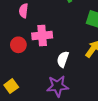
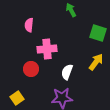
red circle: (18, 45) -> (31, 69), moved

